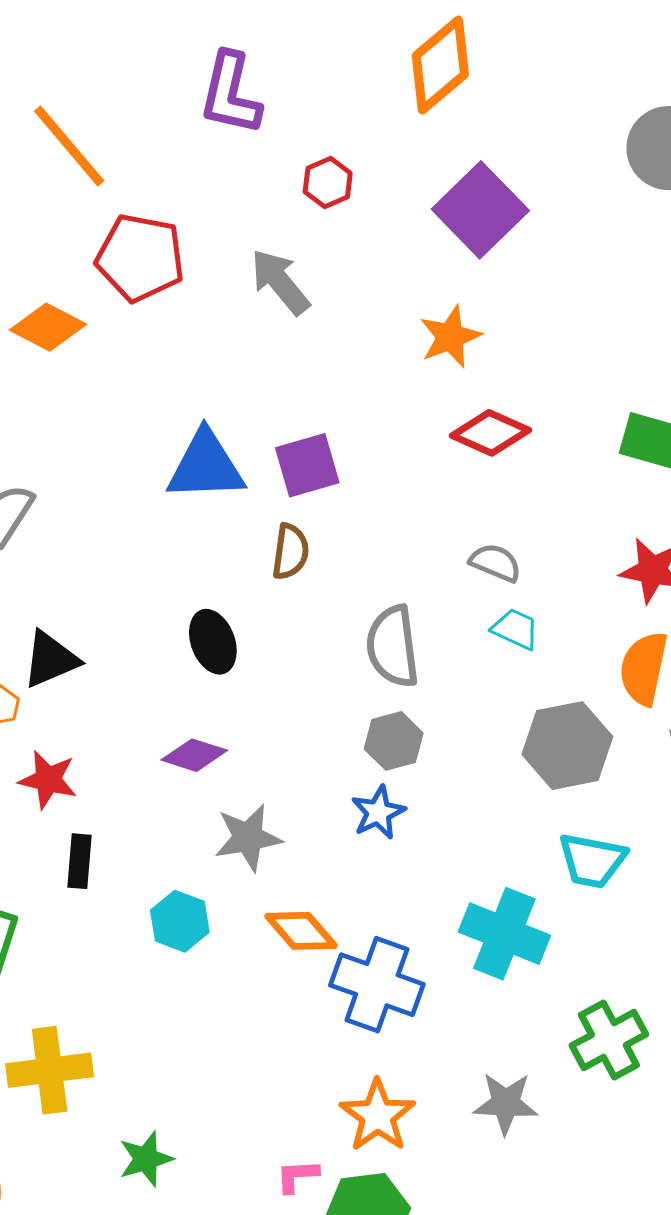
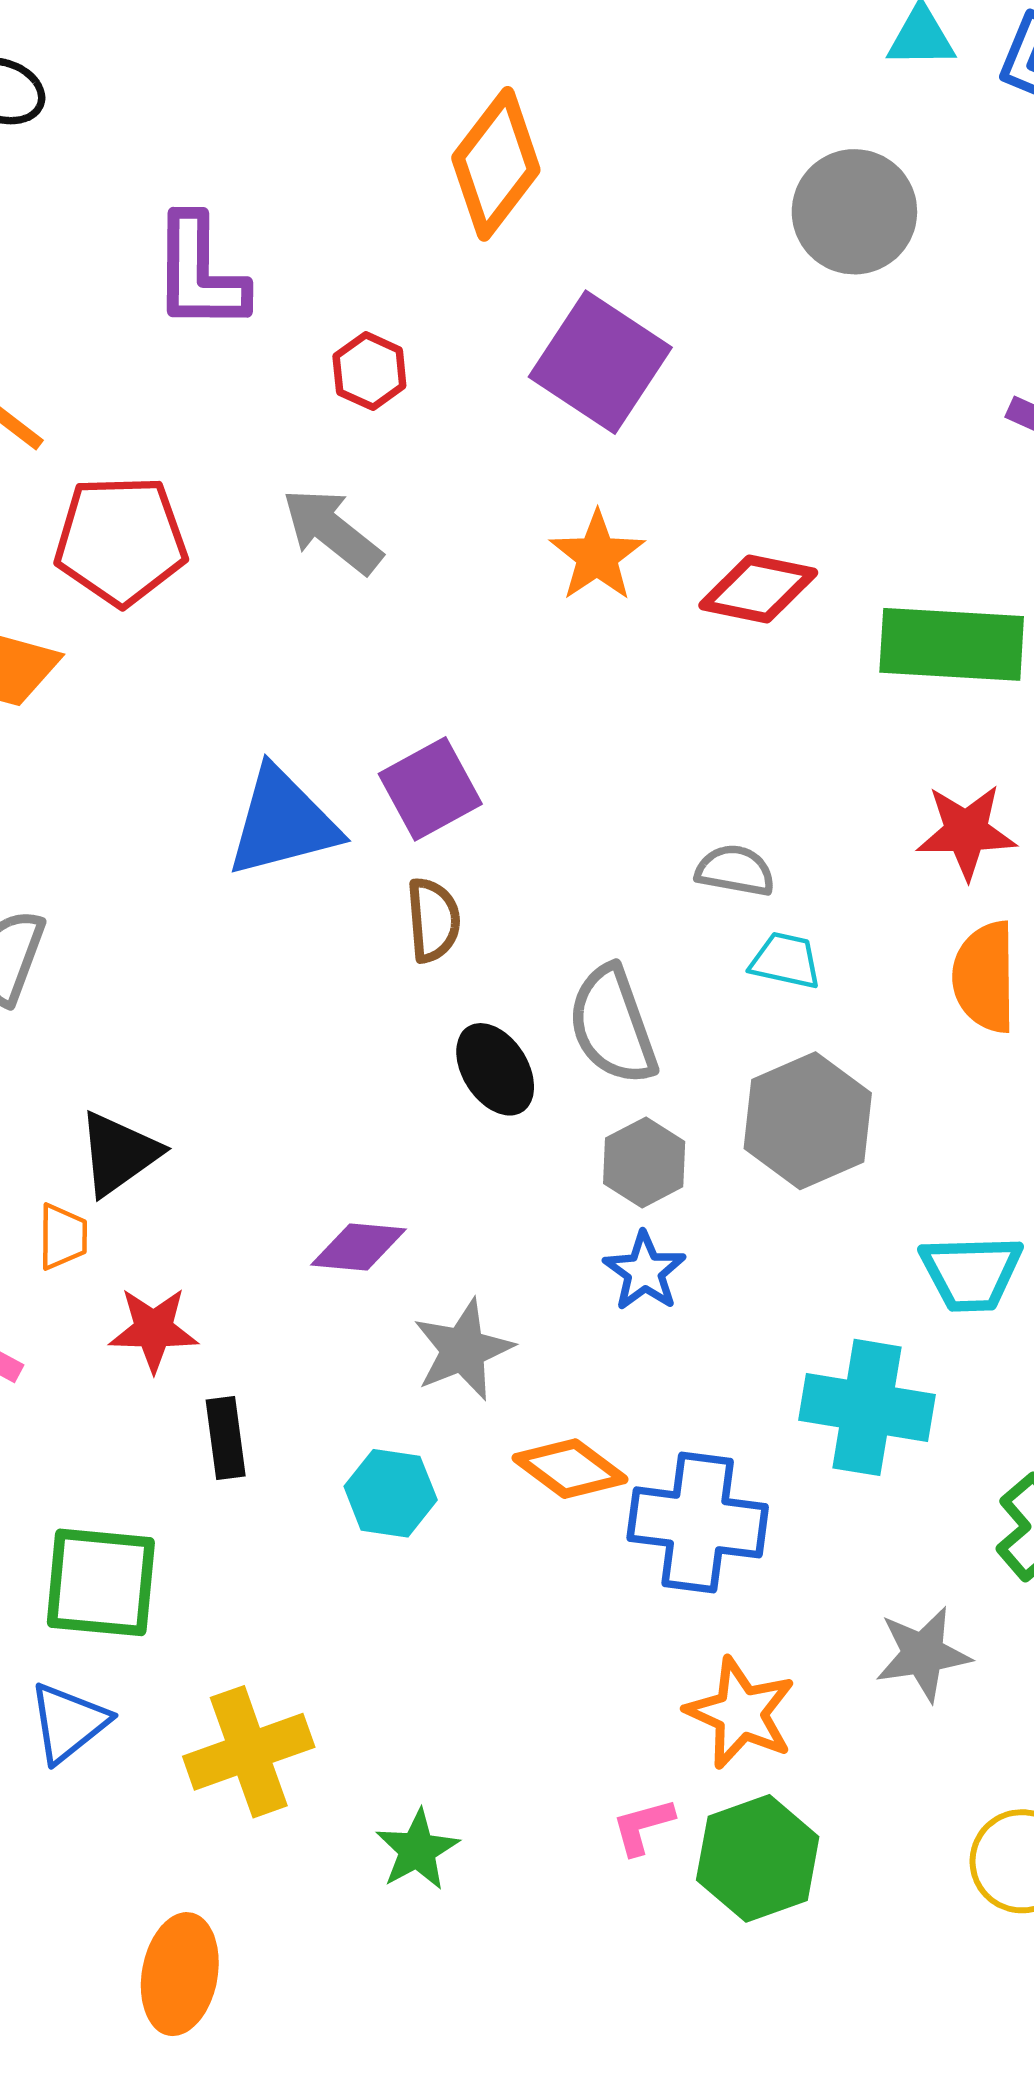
red diamond: (490, 433) -> (758, 589), moved
black ellipse: (213, 642) -> (495, 1069), moved
gray hexagon: (567, 746) -> (808, 1121), moved

